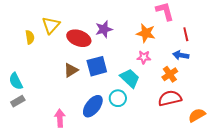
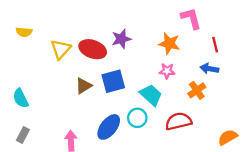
yellow triangle: (51, 25) -> (61, 49), moved
yellow semicircle: (30, 37) -> (24, 32), moved, turned 104
red semicircle: (170, 98) -> (178, 121), moved
gray rectangle: (18, 101) -> (23, 135), moved, turned -32

